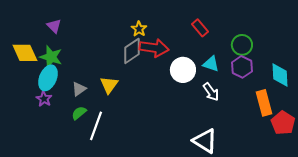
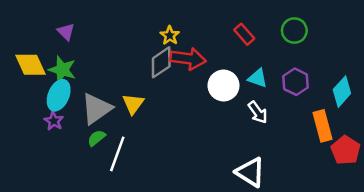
green circle: (242, 45) -> (294, 31), moved
cyan diamond: (280, 75) -> (342, 92), turned 45
gray triangle: (79, 89) -> (96, 109), size x1.8

